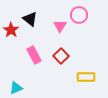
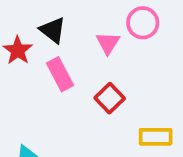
pink rectangle: (34, 55) -> (60, 74), moved

